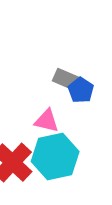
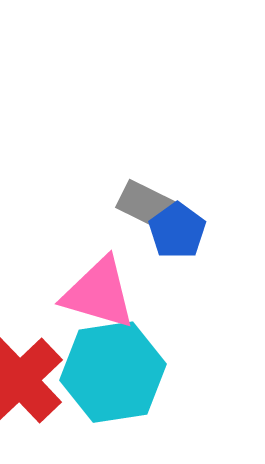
pink triangle: (47, 121) -> (99, 293), size x1.4

